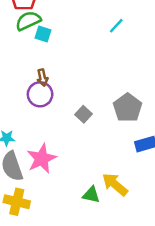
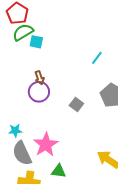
cyan line: (116, 26) -> (97, 58), moved
green triangle: (91, 195) -> (59, 171), moved

